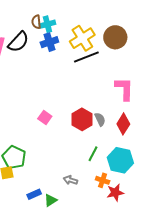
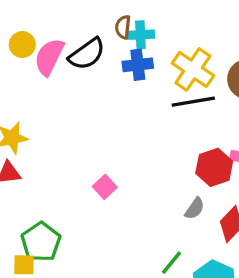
yellow cross: (82, 38) -> (193, 69), turned -35
red hexagon: (82, 119) -> (214, 167), moved
gray semicircle: (100, 119) -> (195, 208), turned 48

